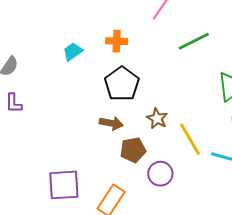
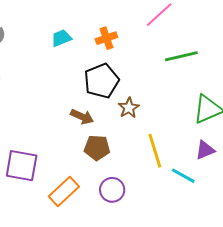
orange cross: (117, 41) -> (106, 38), turned -35
brown star: (157, 118) -> (129, 108), moved
purple circle: (160, 174) -> (112, 190), moved

